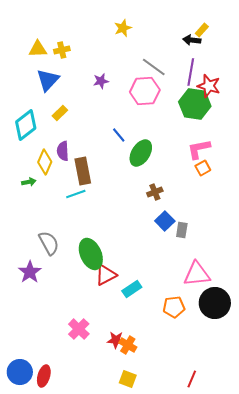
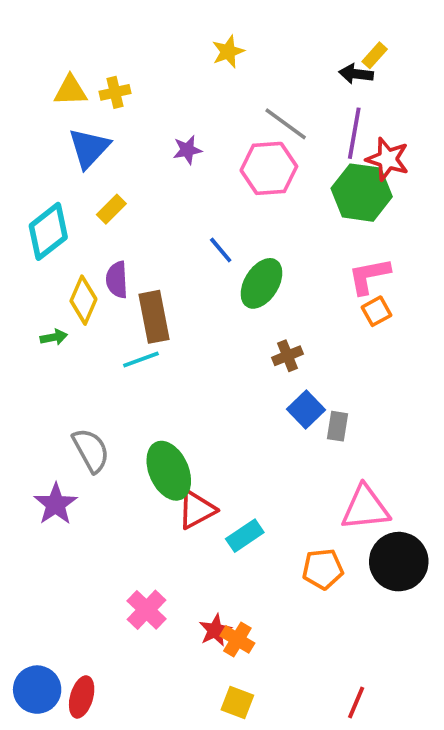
red star: (116, 340) -> (215, 630), turned -30

